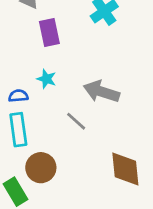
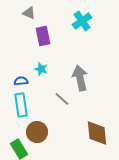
gray arrow: (101, 92) -> (80, 78), turned 60

